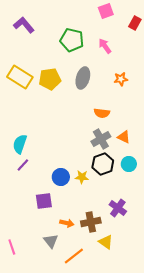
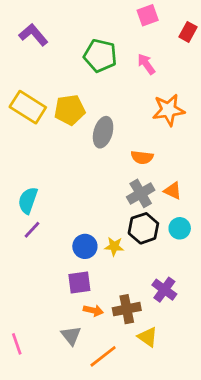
gray ellipse: (83, 78) -> (103, 132), moved
orange star: (121, 79) -> (169, 110), size x1.6
purple square: (44, 201) -> (79, 283), moved

